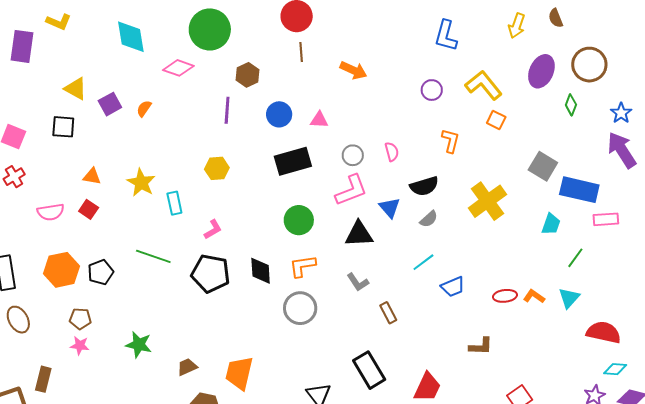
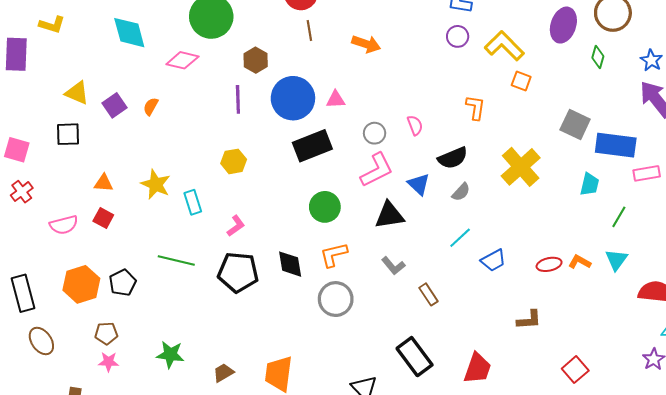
purple circle: (432, 90) -> (458, 36), moved
blue circle: (279, 114) -> (293, 98), size x1.6

